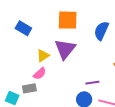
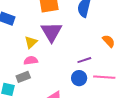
pink semicircle: (40, 74) -> (31, 60), turned -136

